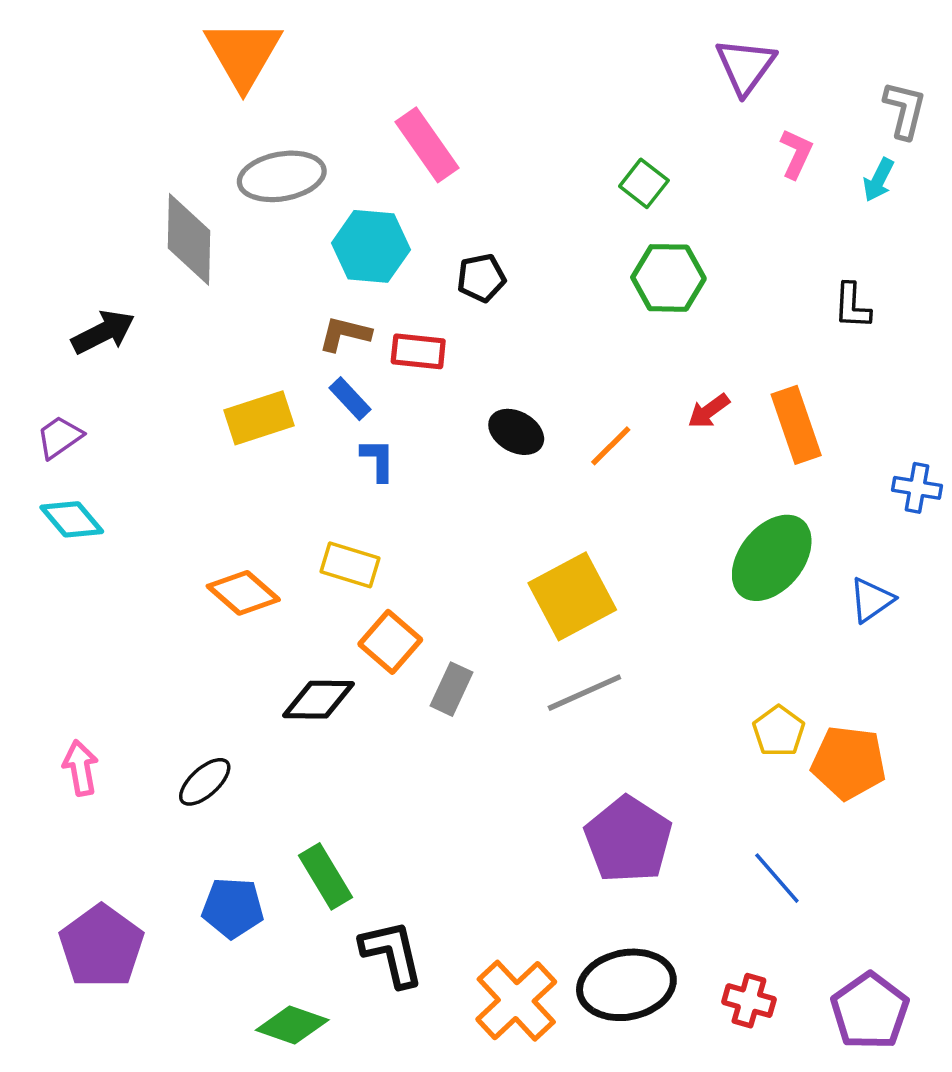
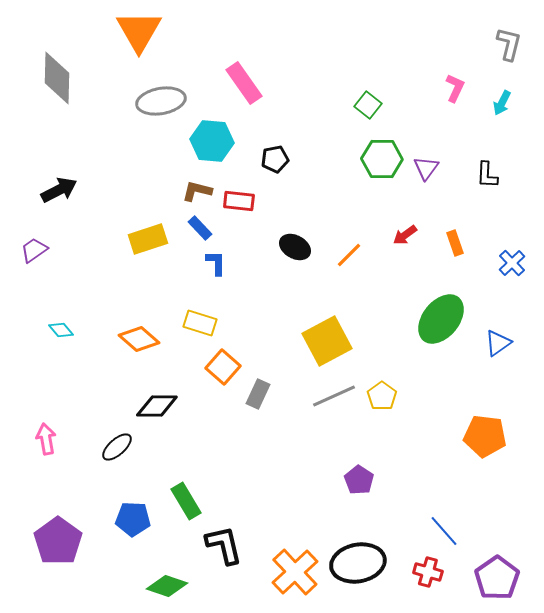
purple triangle: (745, 66) -> (426, 168), moved, size x0.7
gray L-shape: (905, 110) -> (509, 44), moved
gray diamond: (189, 239) -> (57, 78), moved
orange rectangle: (796, 425) -> (455, 243), size x0.6
blue cross: (917, 488) -> (512, 263), moved, turned 36
cyan diamond: (72, 519) -> (61, 330), moved, size x0.7
black diamond: (318, 700) -> (157, 406), moved
yellow pentagon: (779, 731) -> (382, 396), moved
purple pentagon: (628, 840) -> (359, 480), size x0.6
blue line: (777, 878) -> (444, 531), moved

